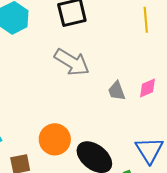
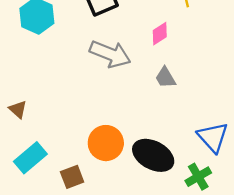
pink diamond: (148, 88) -> (160, 34), moved

